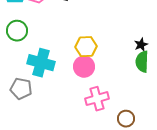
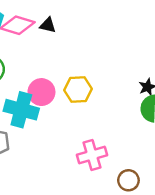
pink circle: (84, 67) -> (41, 92), moved

